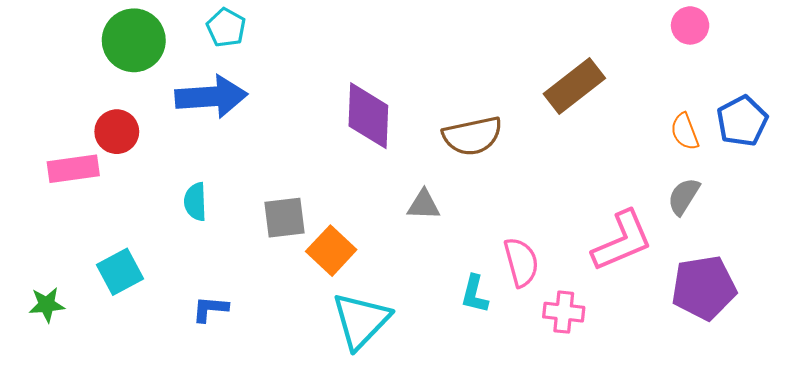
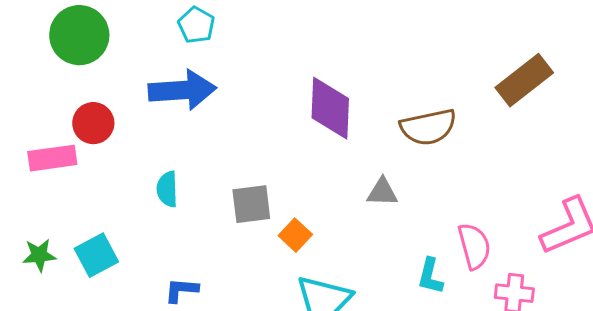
green circle: (134, 40) -> (79, 35), moved
orange square: (331, 251) -> (295, 235), size x0.7
green star: (47, 305) -> (39, 255), moved

